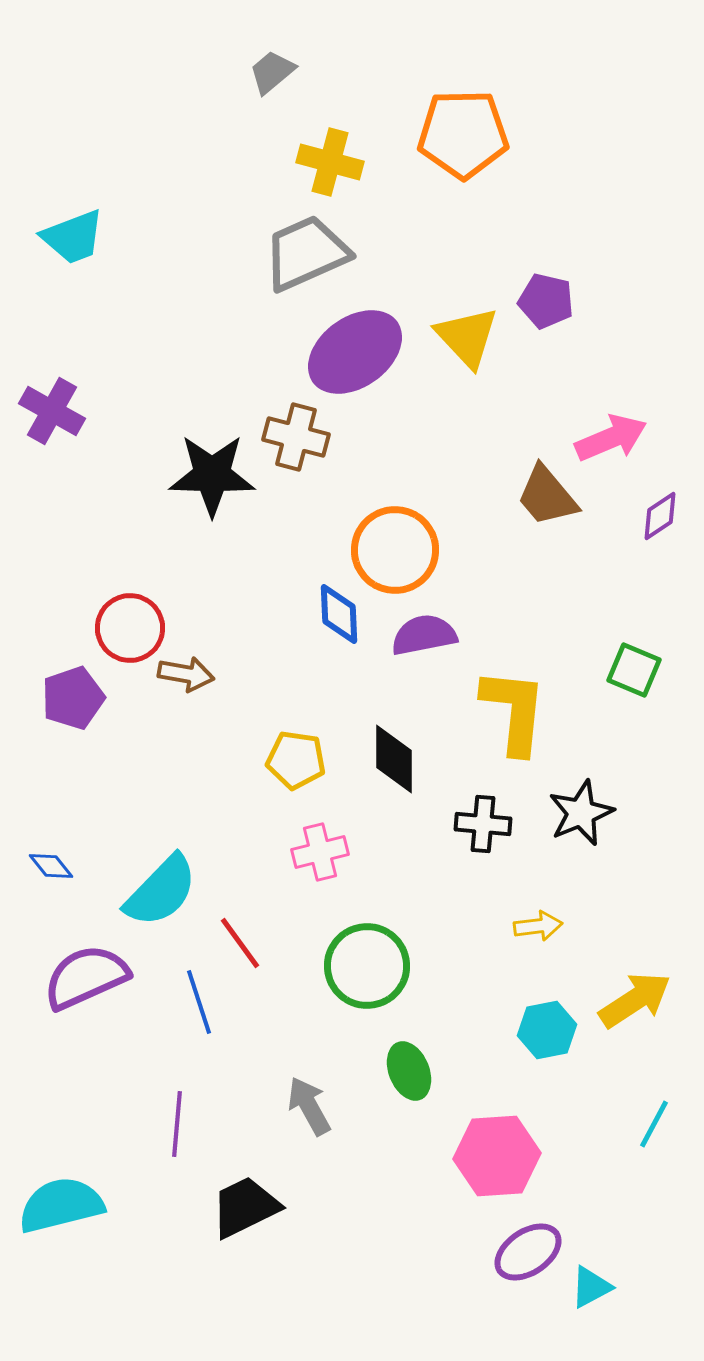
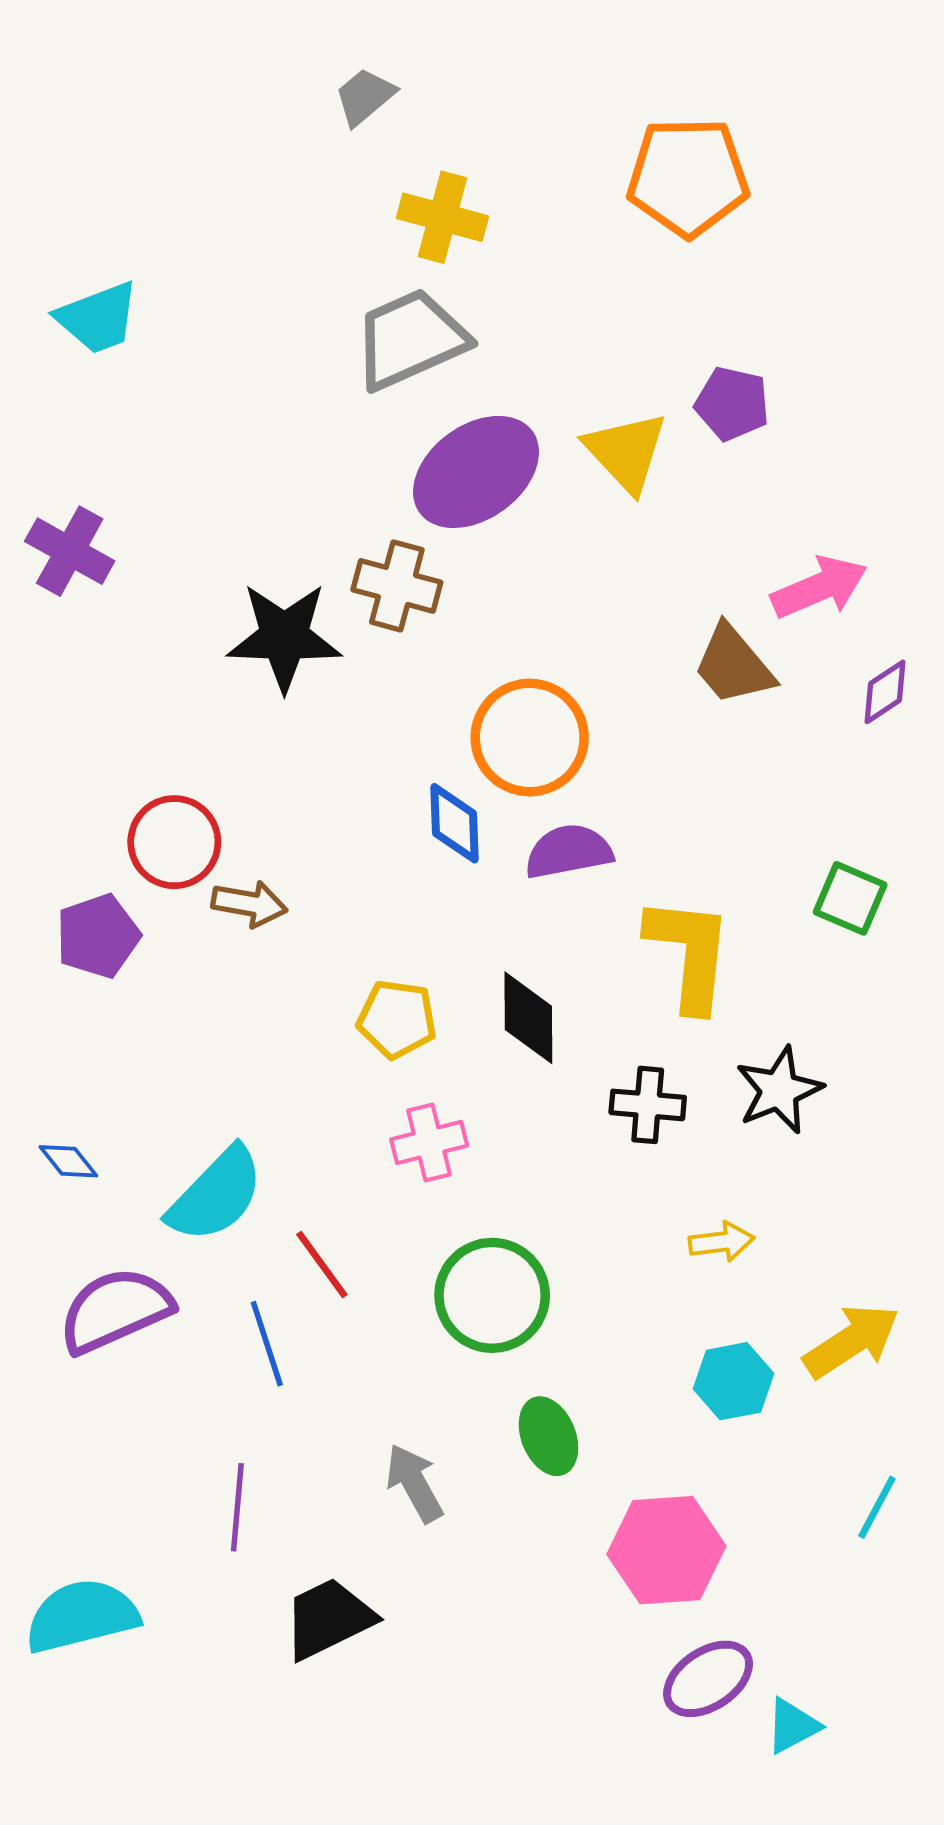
orange pentagon: (463, 134) -> (688, 177), moved

